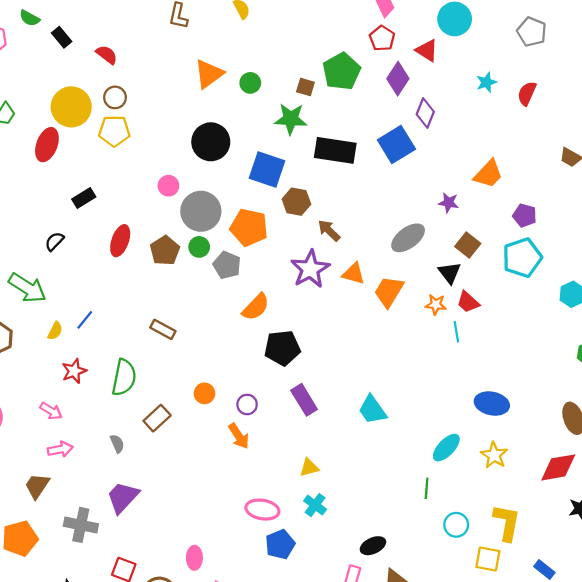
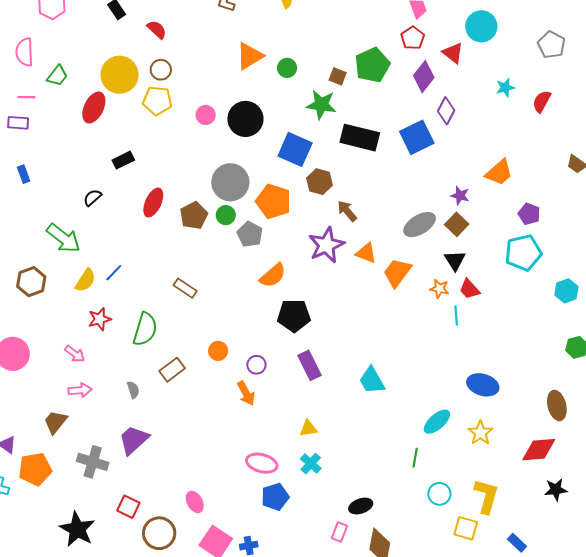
pink circle: (168, 186) -> (206, 115), moved
brown square: (468, 245) -> (457, 224), moved
yellow semicircle: (55, 331) -> (85, 280), size x1.4
pink ellipse: (194, 558) -> (195, 502), turned -35

